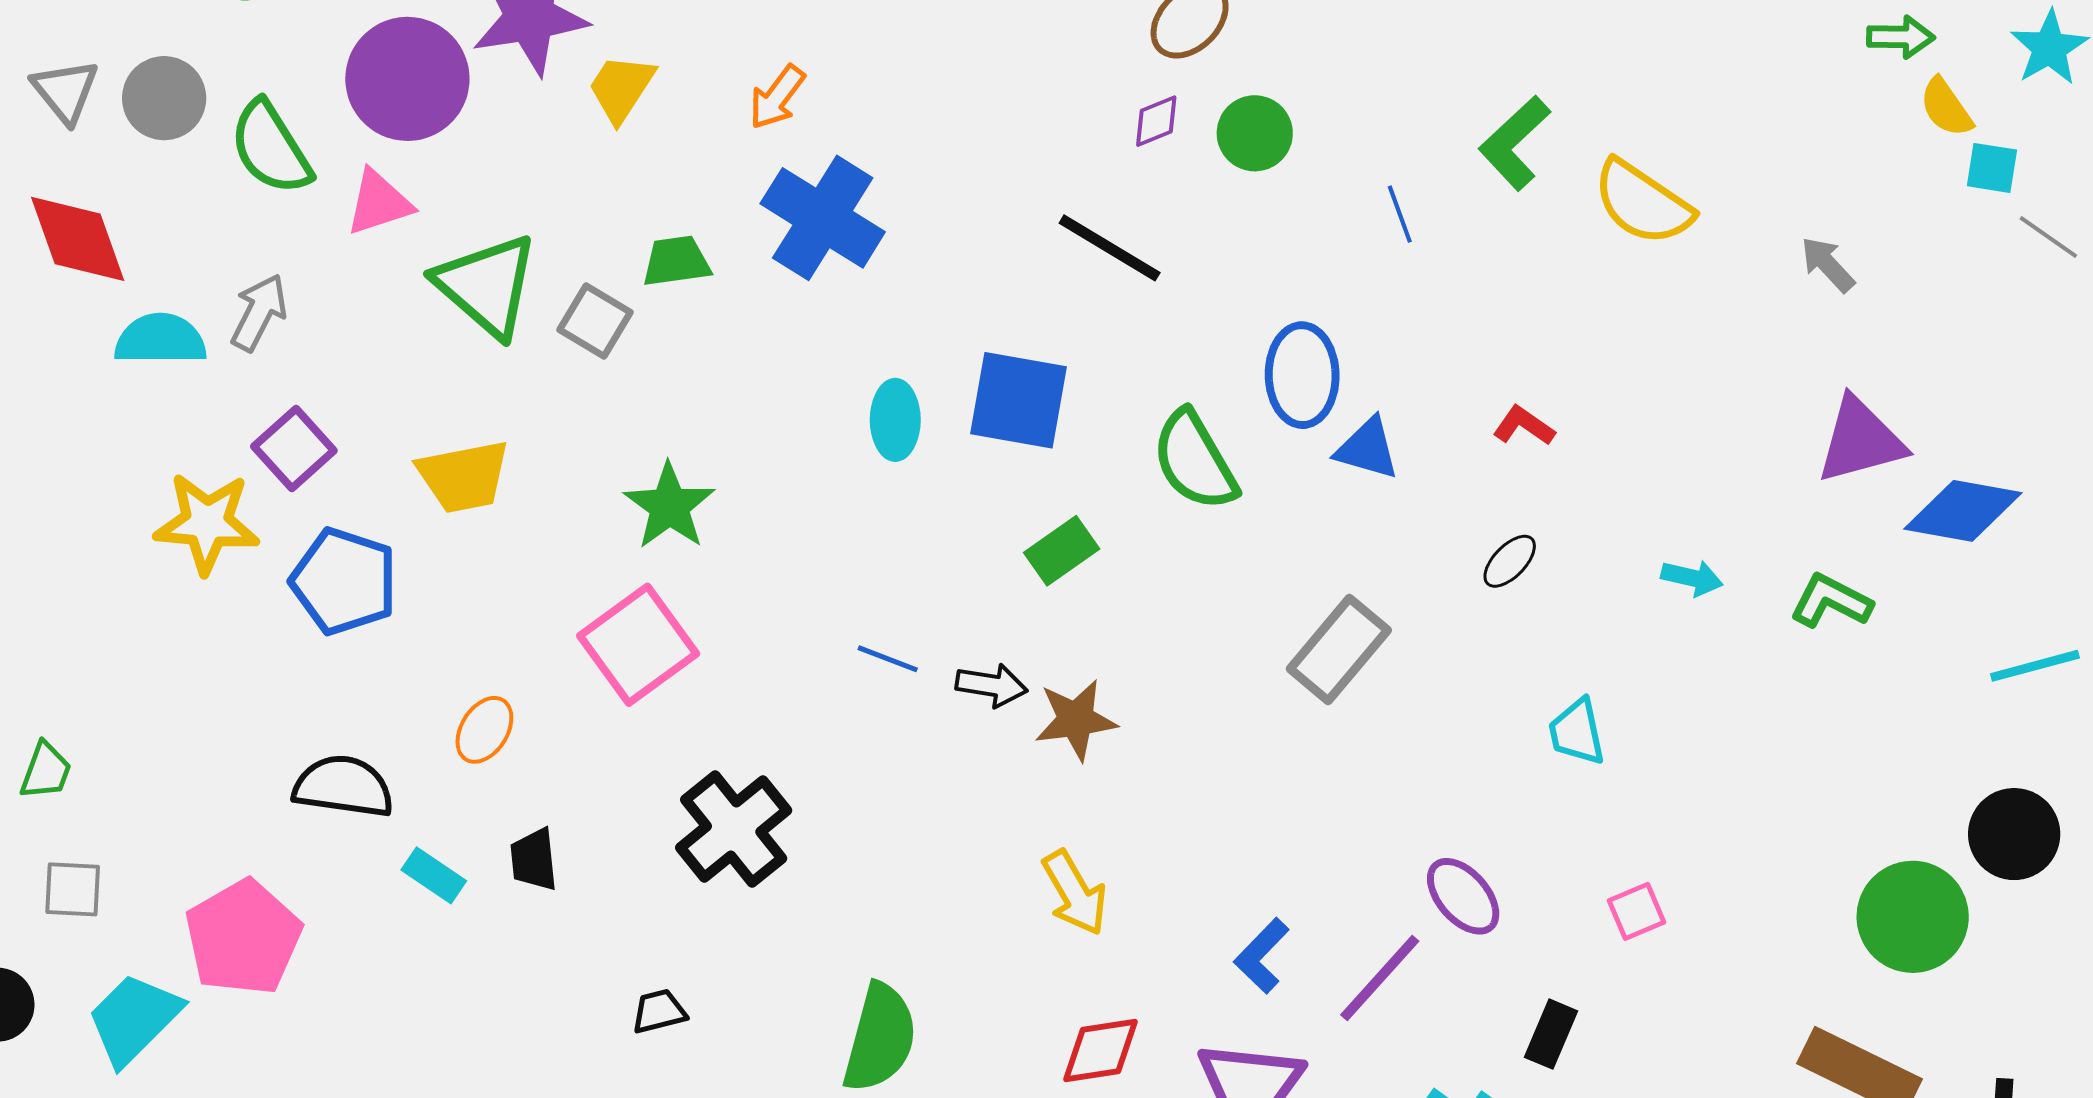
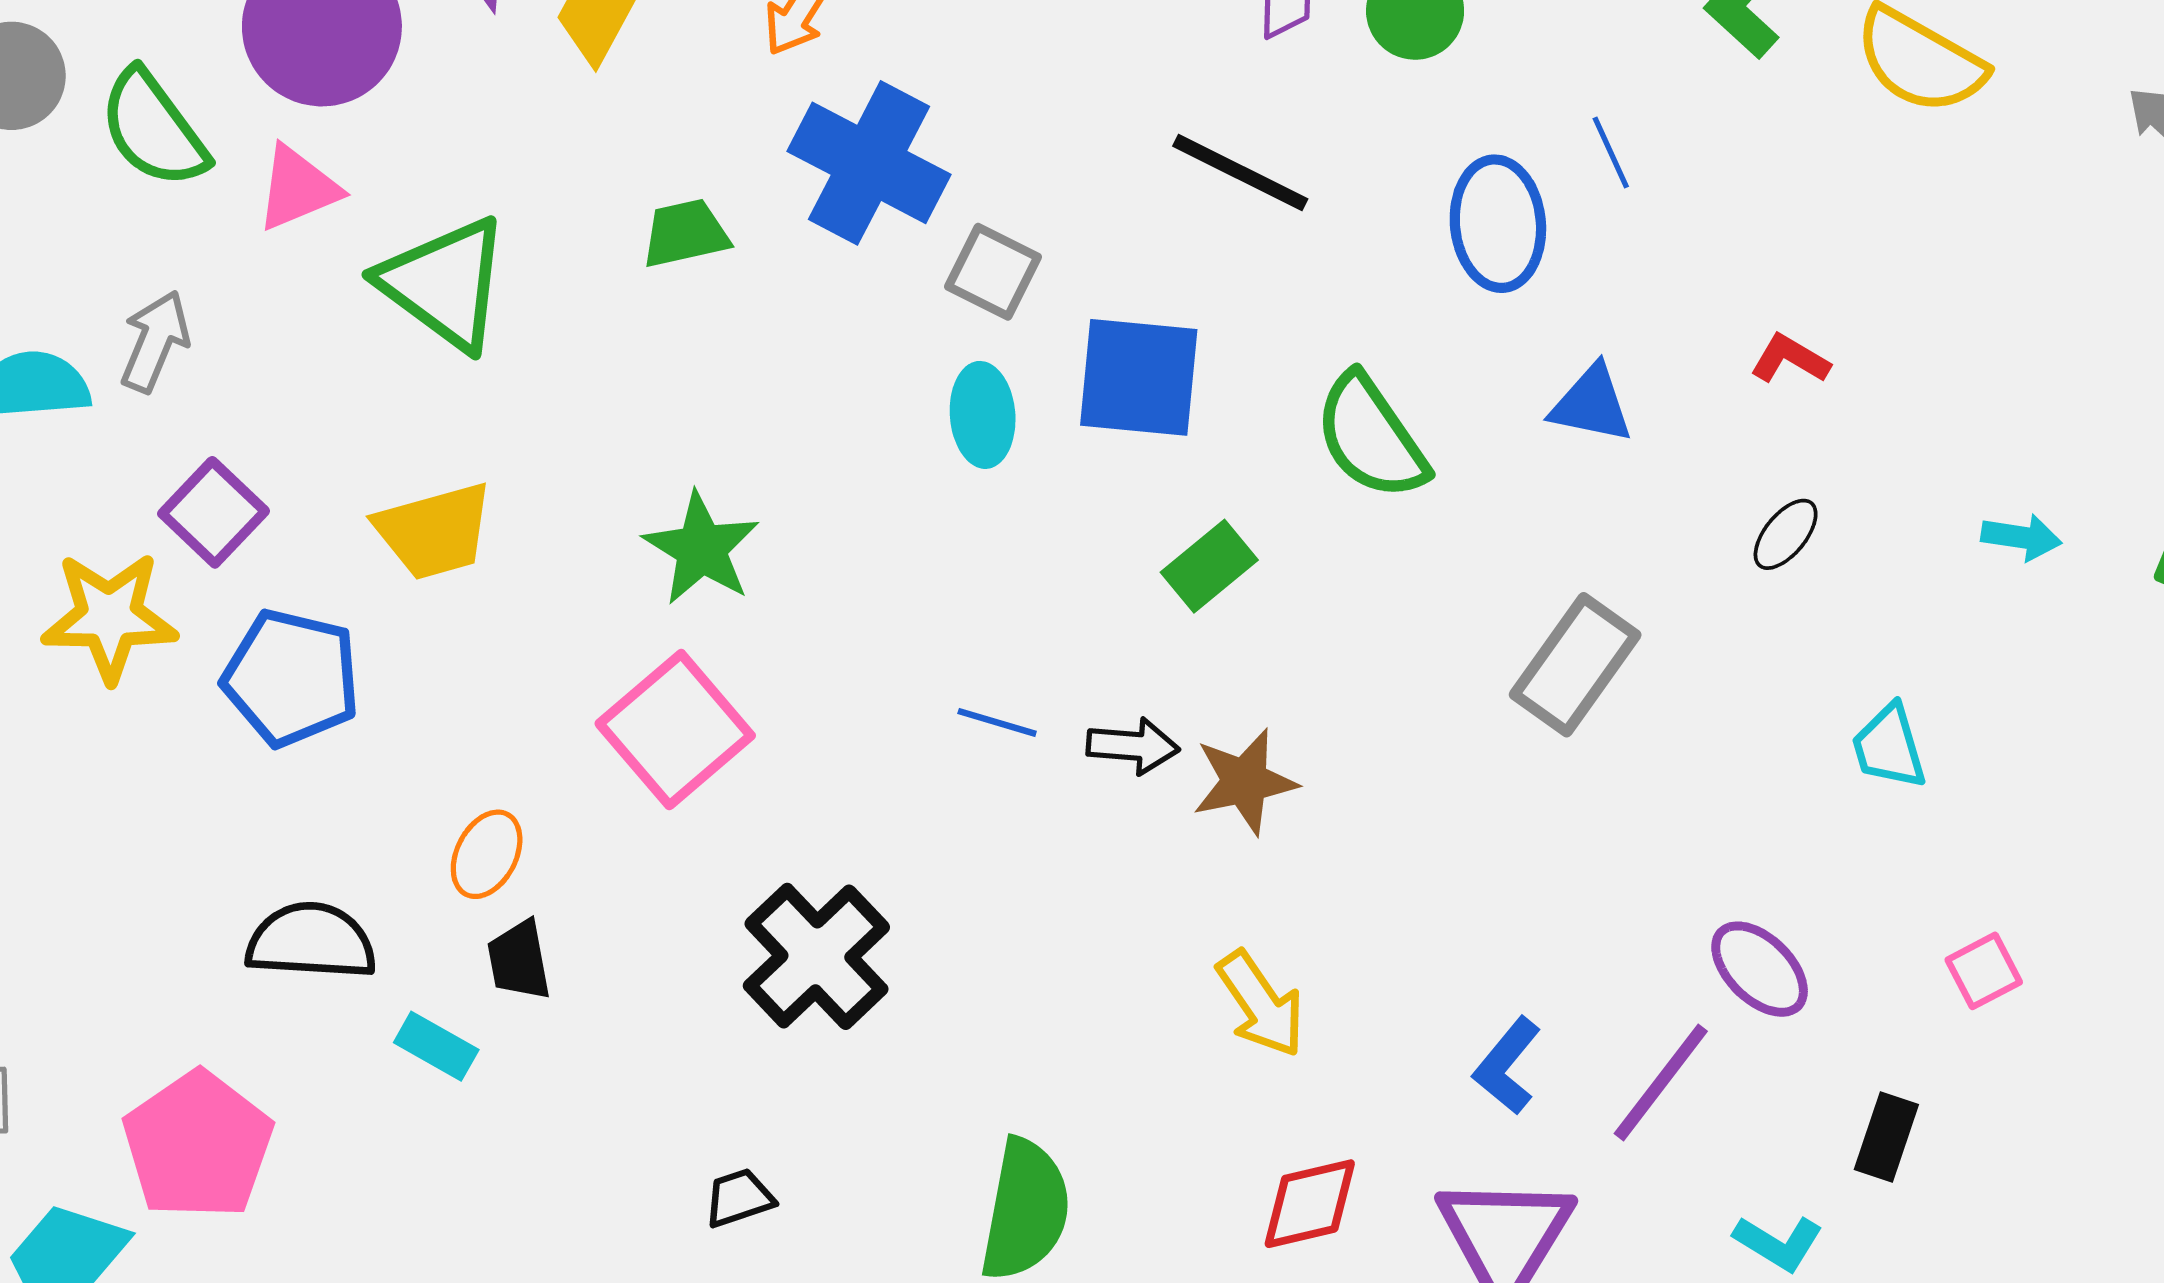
blue line: (1400, 214) -> (1611, 152), moved
gray square: (595, 321) -> (993, 272), moved
blue ellipse: (1302, 375) -> (1498, 224), moved
black trapezoid: (534, 860) -> (519, 960), moved

